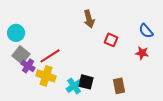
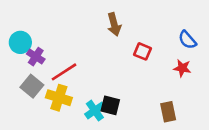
gray square: (21, 55) -> (32, 86), moved
purple cross: (28, 66) -> (36, 57), moved
brown rectangle: (119, 86) -> (168, 112), moved

